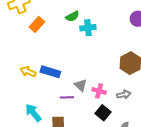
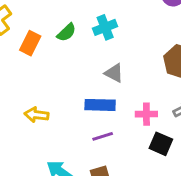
green semicircle: (72, 16) -> (66, 32), moved
blue rectangle: (50, 72) -> (100, 105), moved
gray triangle: (81, 85) -> (114, 73), moved

